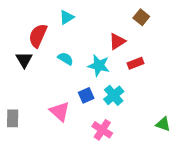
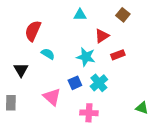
cyan triangle: (67, 17) -> (80, 15), moved, turned 32
cyan semicircle: (65, 59) -> (48, 54), moved
black triangle: (24, 60) -> (21, 70), moved
pink cross: (102, 130) -> (89, 113), turned -30

